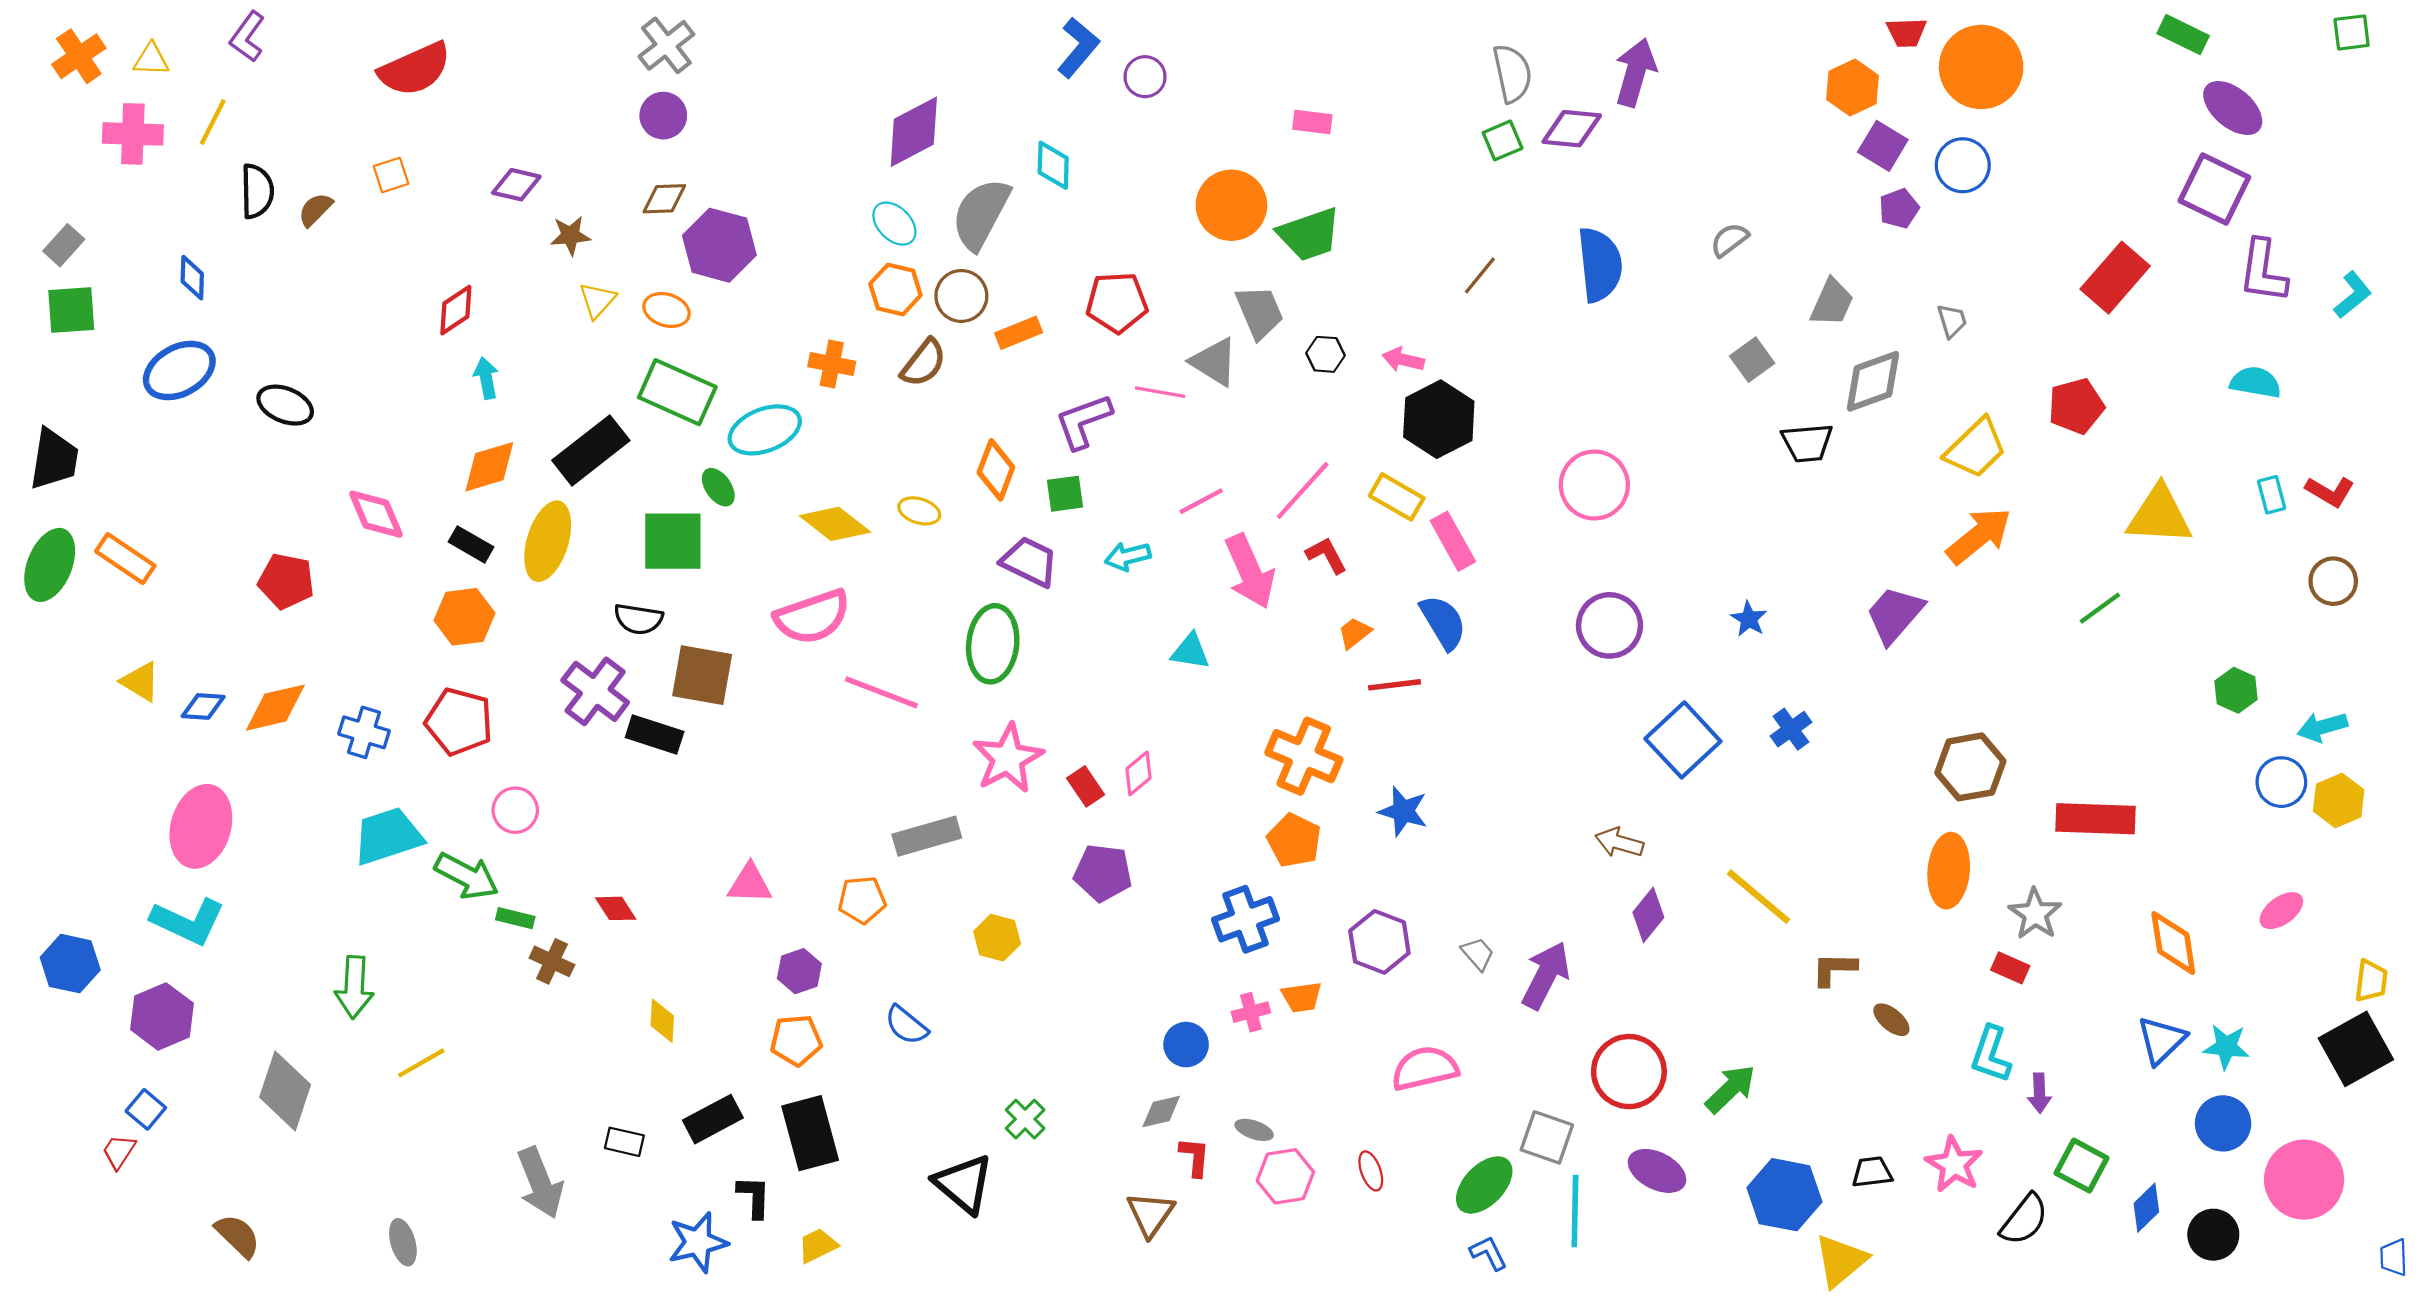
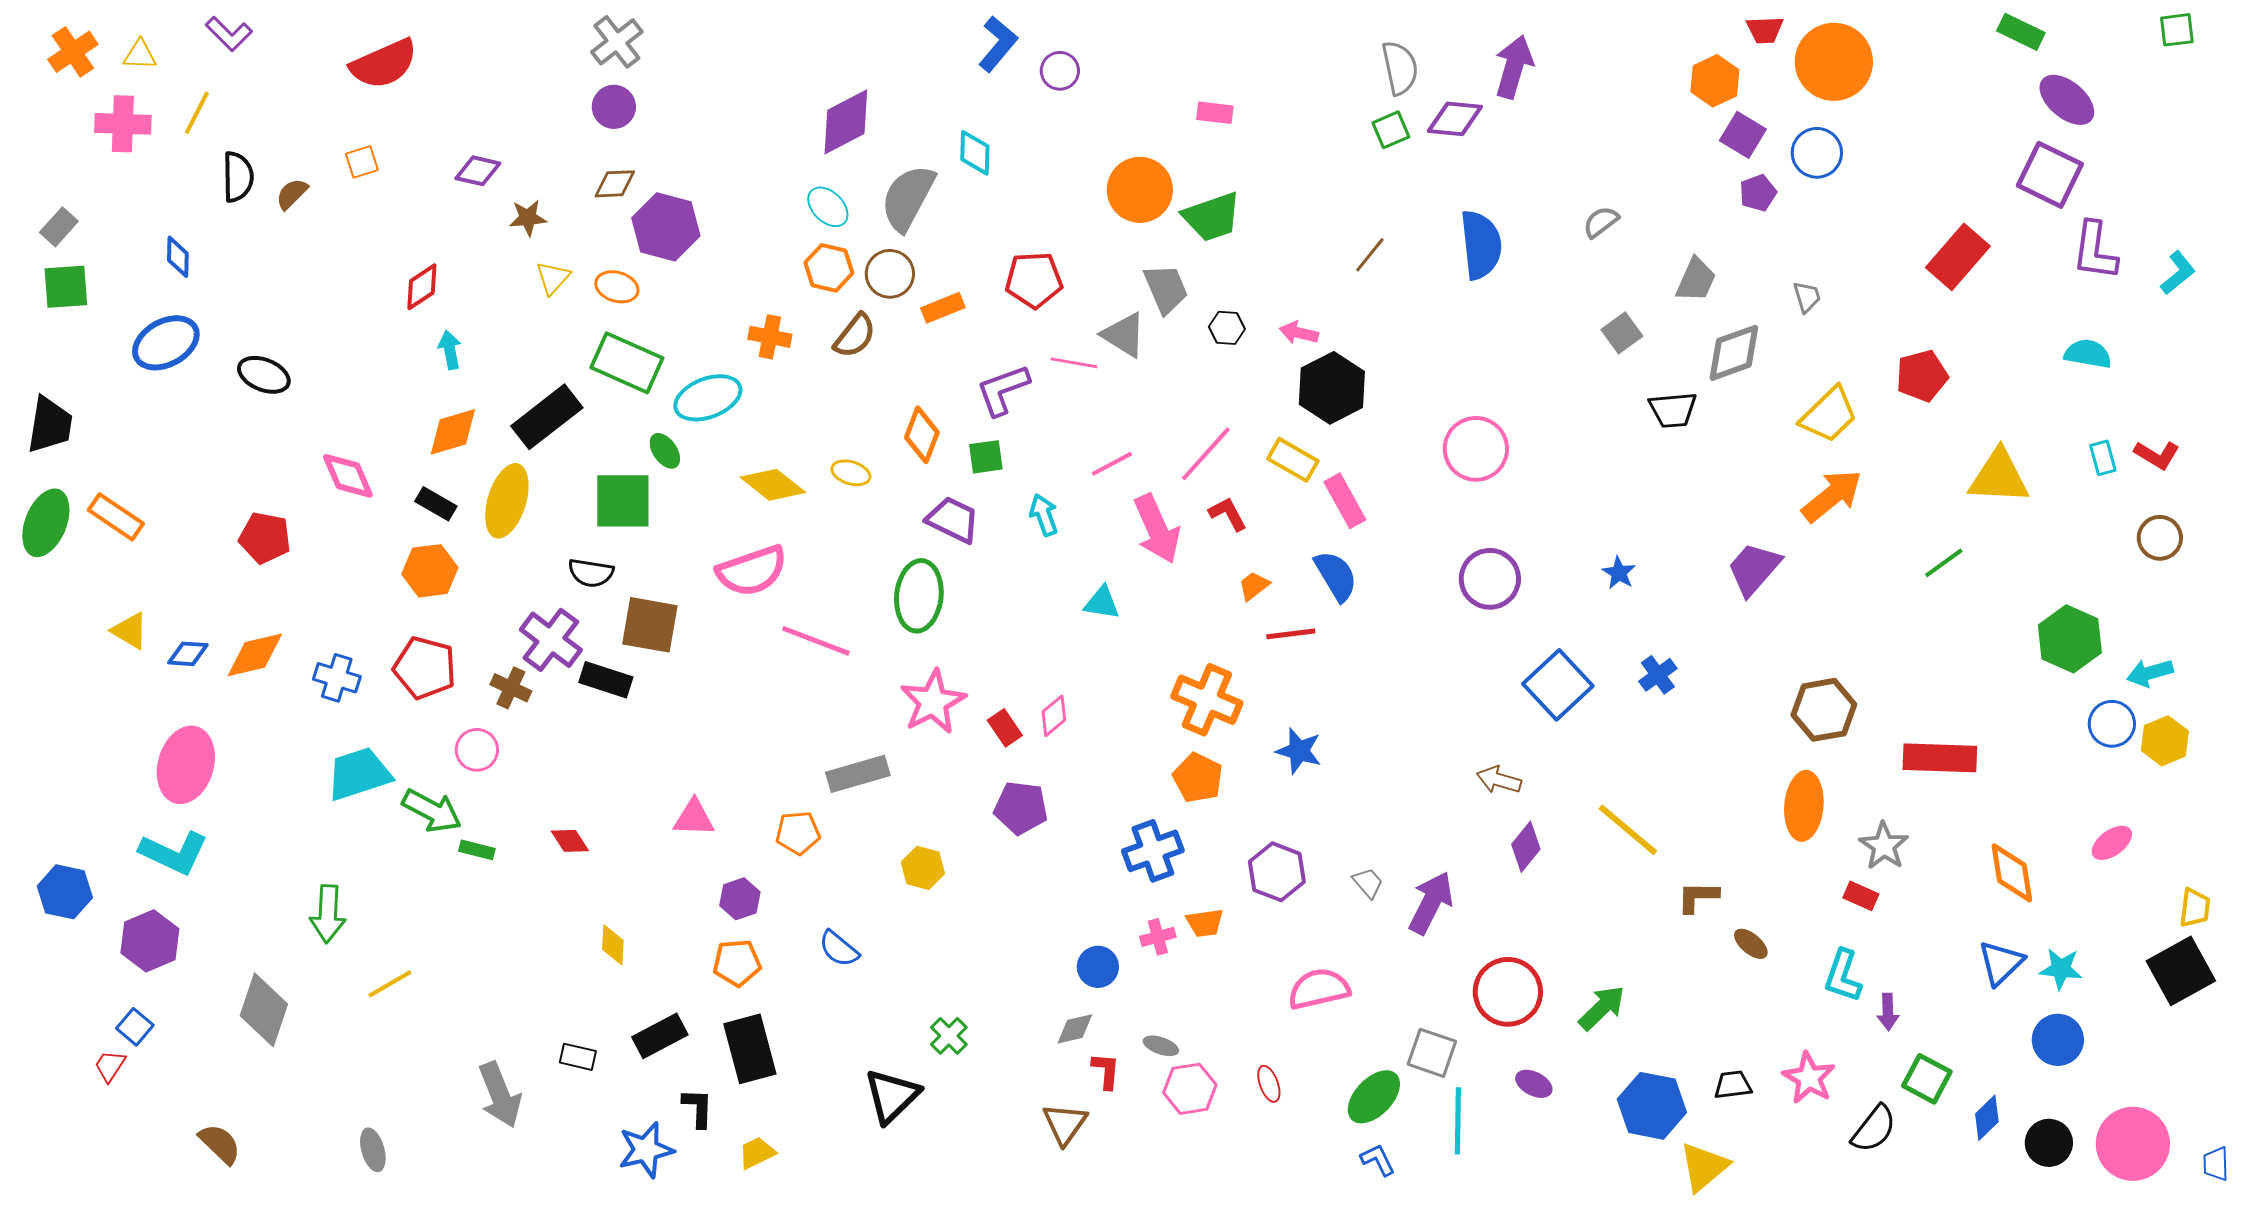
purple L-shape: (247, 37) -> (229, 34), turned -81
cyan arrow: (1128, 556) -> (1044, 515), turned 84
green hexagon: (2236, 690) -> (2070, 639), size x1.6
brown cross: (552, 961) -> (511, 688), moved
purple ellipse: (1657, 1171) -> (1534, 1084), size x0.7
pink circle: (2304, 1180) -> (2133, 1144), moved
black triangle: (964, 1184) -> (892, 1096), turned 36

